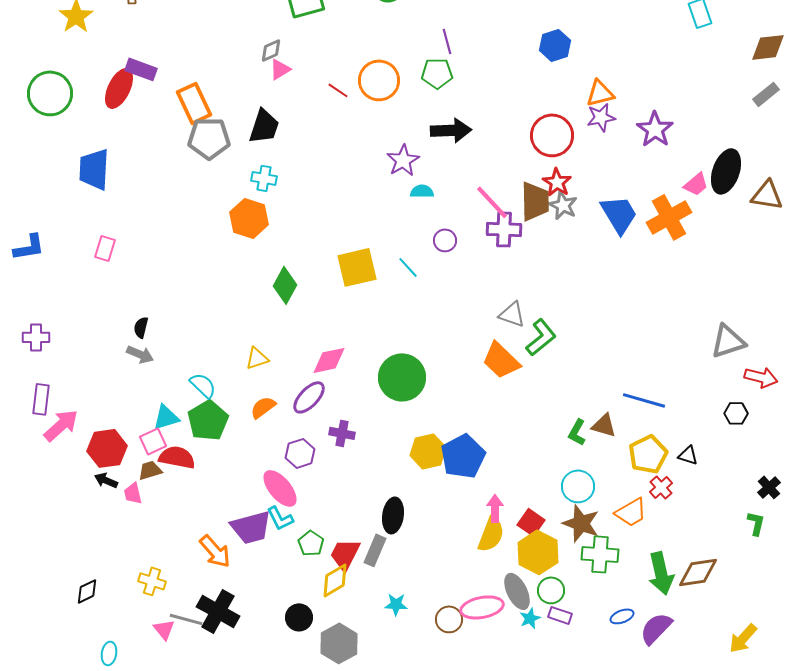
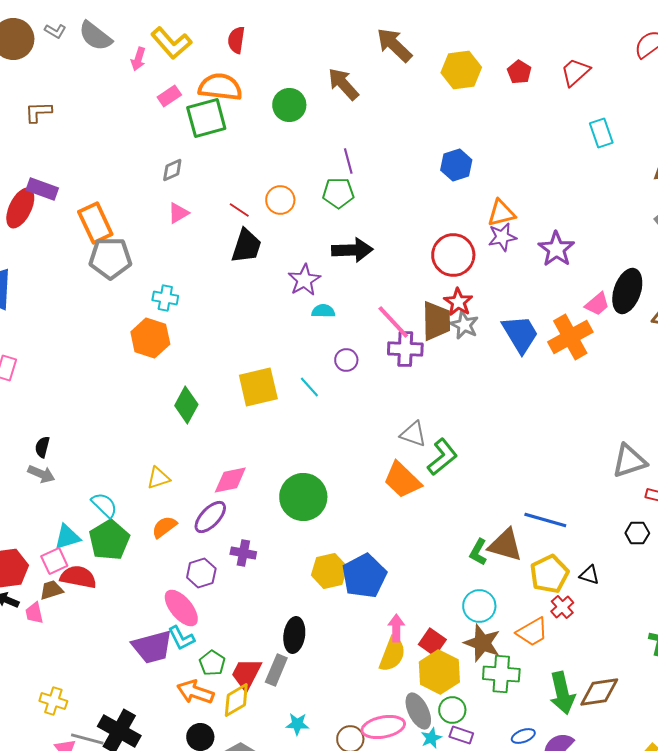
pink triangle: (280, 69) -> (178, 213), moved
orange circle: (379, 80) -> (280, 200), size x0.7
black trapezoid: (264, 126) -> (246, 246), moved
brown triangle: (604, 425) -> (505, 545), size x1.4
orange arrow: (215, 551) -> (195, 692), moved, turned 150

